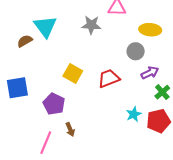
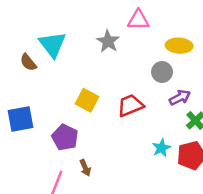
gray star: (91, 25) -> (108, 41), turned 30
brown semicircle: (25, 41) -> (28, 62), turned -98

